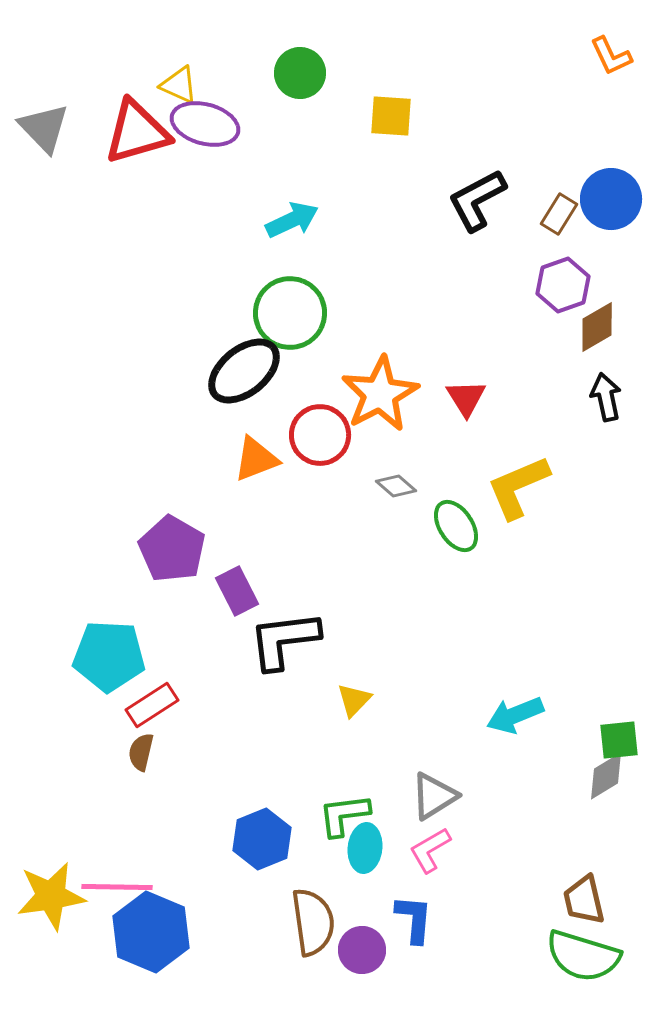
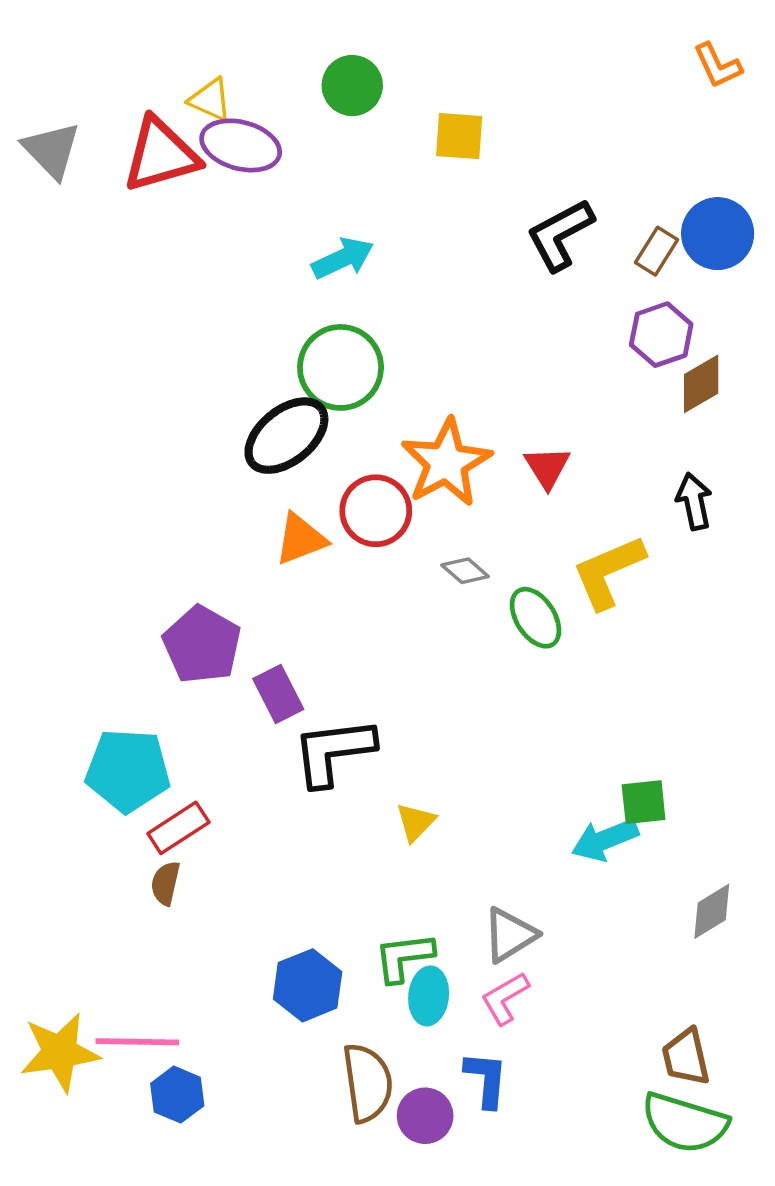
black arrow: (606, 397) -> (694, 501), moved
green square: (619, 740) -> (644, 802), moved
blue hexagon: (151, 932) -> (177, 1095), size x0.6

